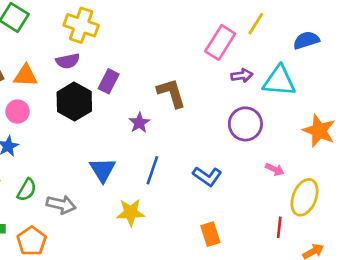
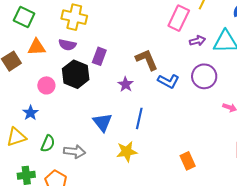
purple semicircle: (68, 61) -> (67, 45), turned 30
orange triangle: (26, 76) -> (36, 47), moved
pink circle: (18, 112) -> (46, 85), moved
blue L-shape: (207, 176) -> (168, 81), moved

